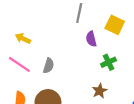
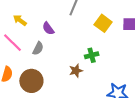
purple semicircle: (91, 39) -> (48, 28), moved, turned -32
brown star: (100, 91) -> (76, 71), moved

